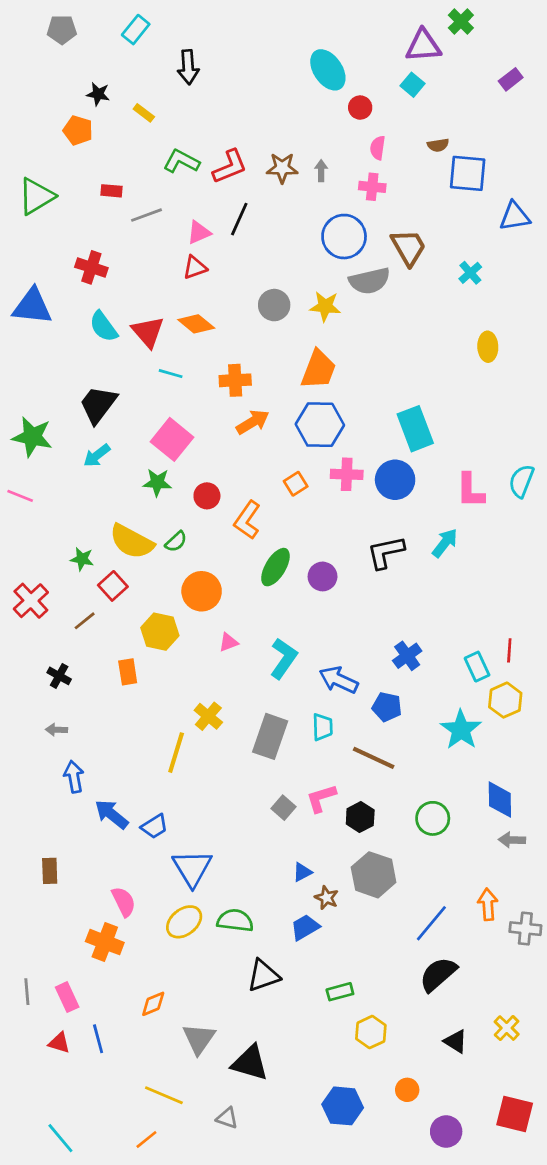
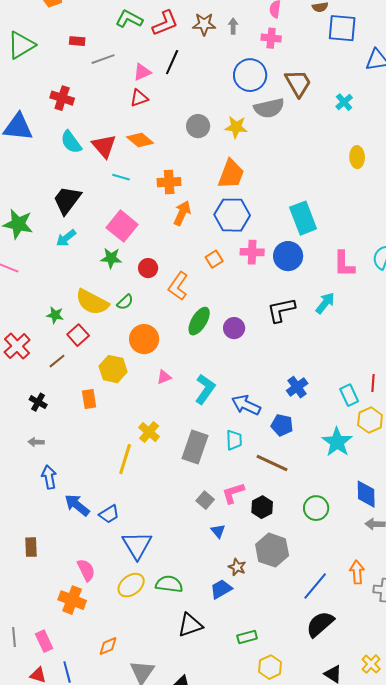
orange arrow: (253, 422) -> (182, 213), turned -35
blue triangle: (302, 872) -> (218, 531), moved, turned -42

